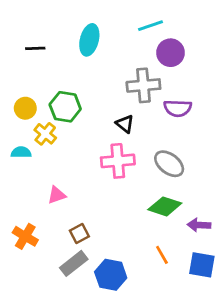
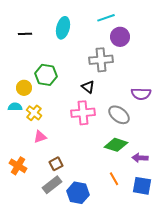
yellow circle: (25, 108) -> (24, 88), moved
purple semicircle: (178, 108) -> (141, 94), moved
yellow cross: (45, 134) -> (34, 113), moved

